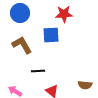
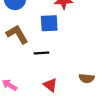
black line: (38, 71) -> (41, 53), moved

